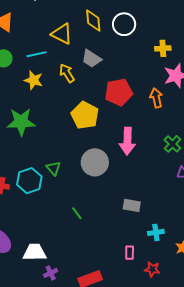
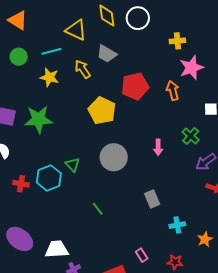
pink arrow: (127, 141) -> (158, 147), moved, size x0.6
gray rectangle: (132, 205) -> (152, 199), turned 60
pink rectangle: (130, 253) -> (142, 255), moved, turned -32

